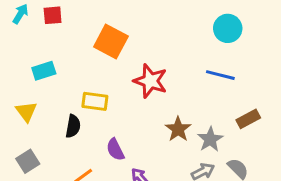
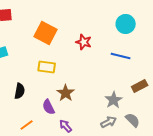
red star: (150, 81) -> (84, 42), moved, size x0.7
yellow rectangle: (95, 101) -> (47, 67), moved
brown star: (178, 129) -> (66, 93), moved

